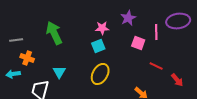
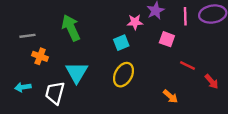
pink star: (102, 28) -> (135, 22), moved
pink line: (156, 32) -> (185, 16), moved
cyan triangle: (59, 72) -> (77, 72), size x1.5
cyan arrow: (13, 74) -> (23, 87), moved

